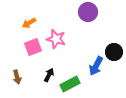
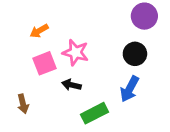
purple circle: (88, 12) -> (144, 16), moved
black circle: (114, 52) -> (135, 54), moved
black arrow: (49, 75) -> (72, 85), moved, turned -104

